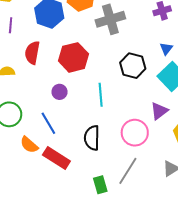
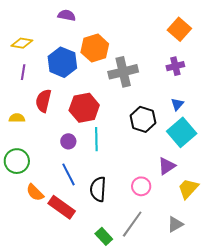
cyan line: (101, 95) -> (96, 139), moved
blue line: (48, 123) -> (68, 174), moved
pink circle: (135, 133) -> (141, 186), size x0.7
green rectangle: (100, 185) -> (104, 236), turned -30

